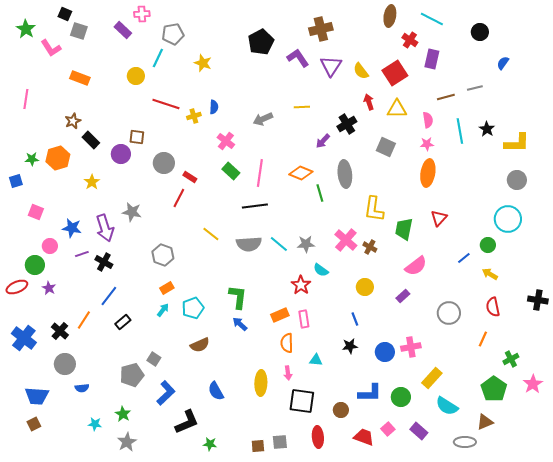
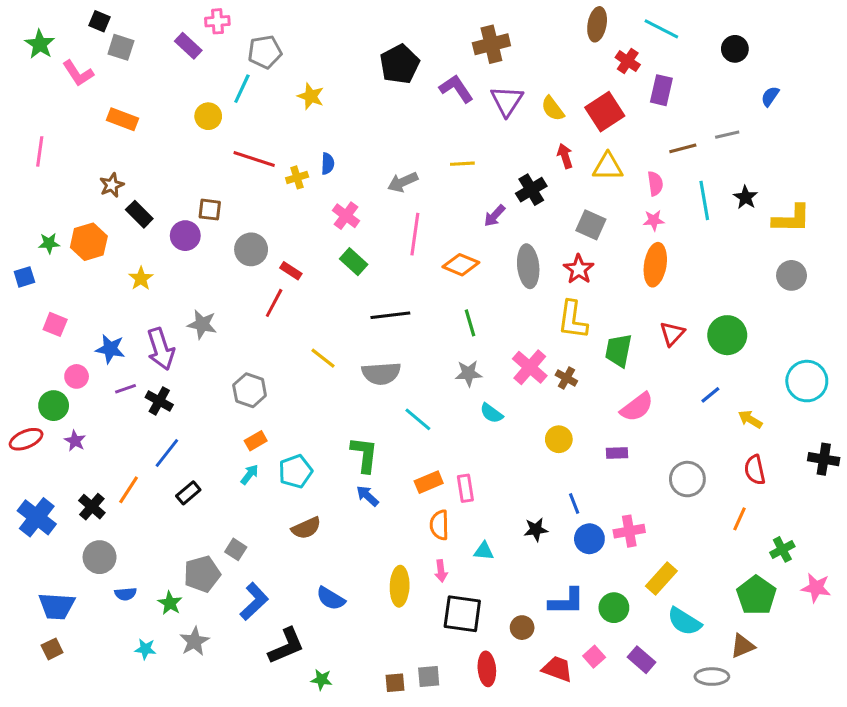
pink line: (260, 173) -> (415, 234), moved
green line: (320, 193) -> (470, 323), moved
cyan circle: (508, 219) -> (807, 381), moved
cyan line: (279, 244) -> (418, 419), moved
green circle: (488, 245) -> (727, 335), moved, size x1.6
red star: (301, 285) -> (579, 269), moved
purple rectangle: (403, 296) -> (617, 453), turned 40
blue line: (355, 319) -> (574, 504), moved
pink star: (533, 384) -> (816, 588), turned -30
blue semicircle: (216, 391) -> (331, 598), turned -30
green star: (123, 414) -> (170, 603), moved
gray star: (127, 442) -> (194, 641), moved

